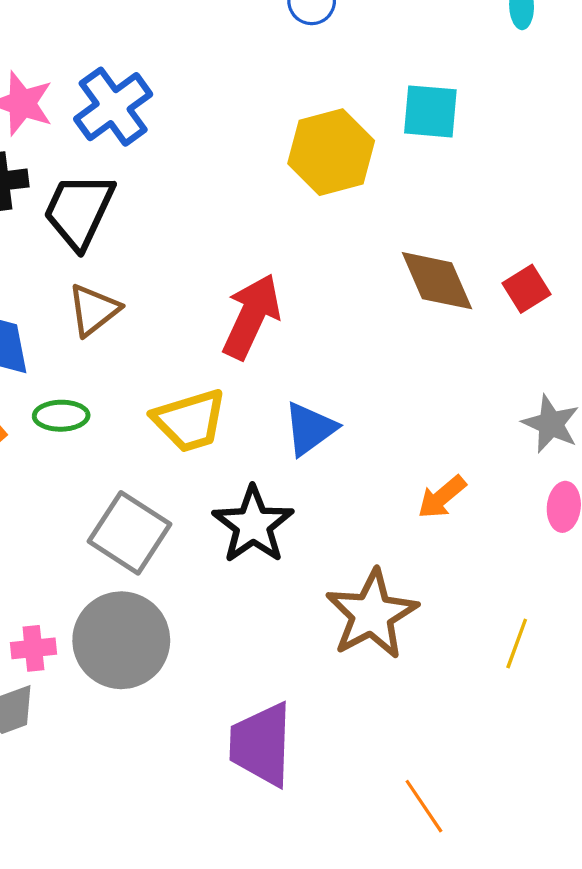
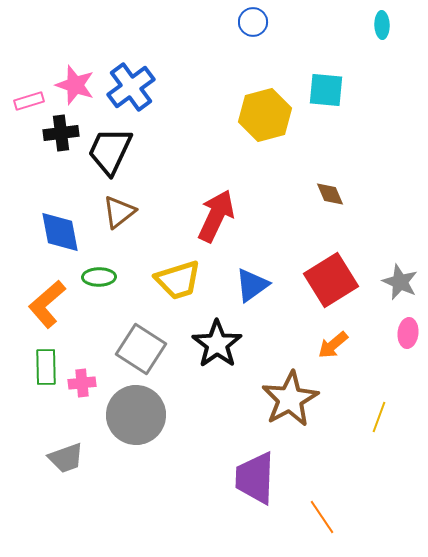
brown diamond: (437, 281) -> (330, 194), size x0.6
red square: (526, 289) -> (331, 280), moved, size x1.8
orange arrow: (442, 497) -> (333, 345), moved
pink cross: (33, 648) -> (82, 383), moved
purple trapezoid: (261, 744) -> (255, 478), moved

